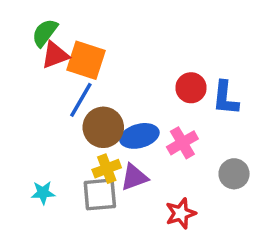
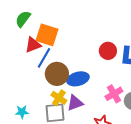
red triangle: (55, 55) -> (33, 45), moved
pink cross: (182, 143) -> (114, 94), moved
yellow cross: (107, 169) -> (59, 98), turned -35

